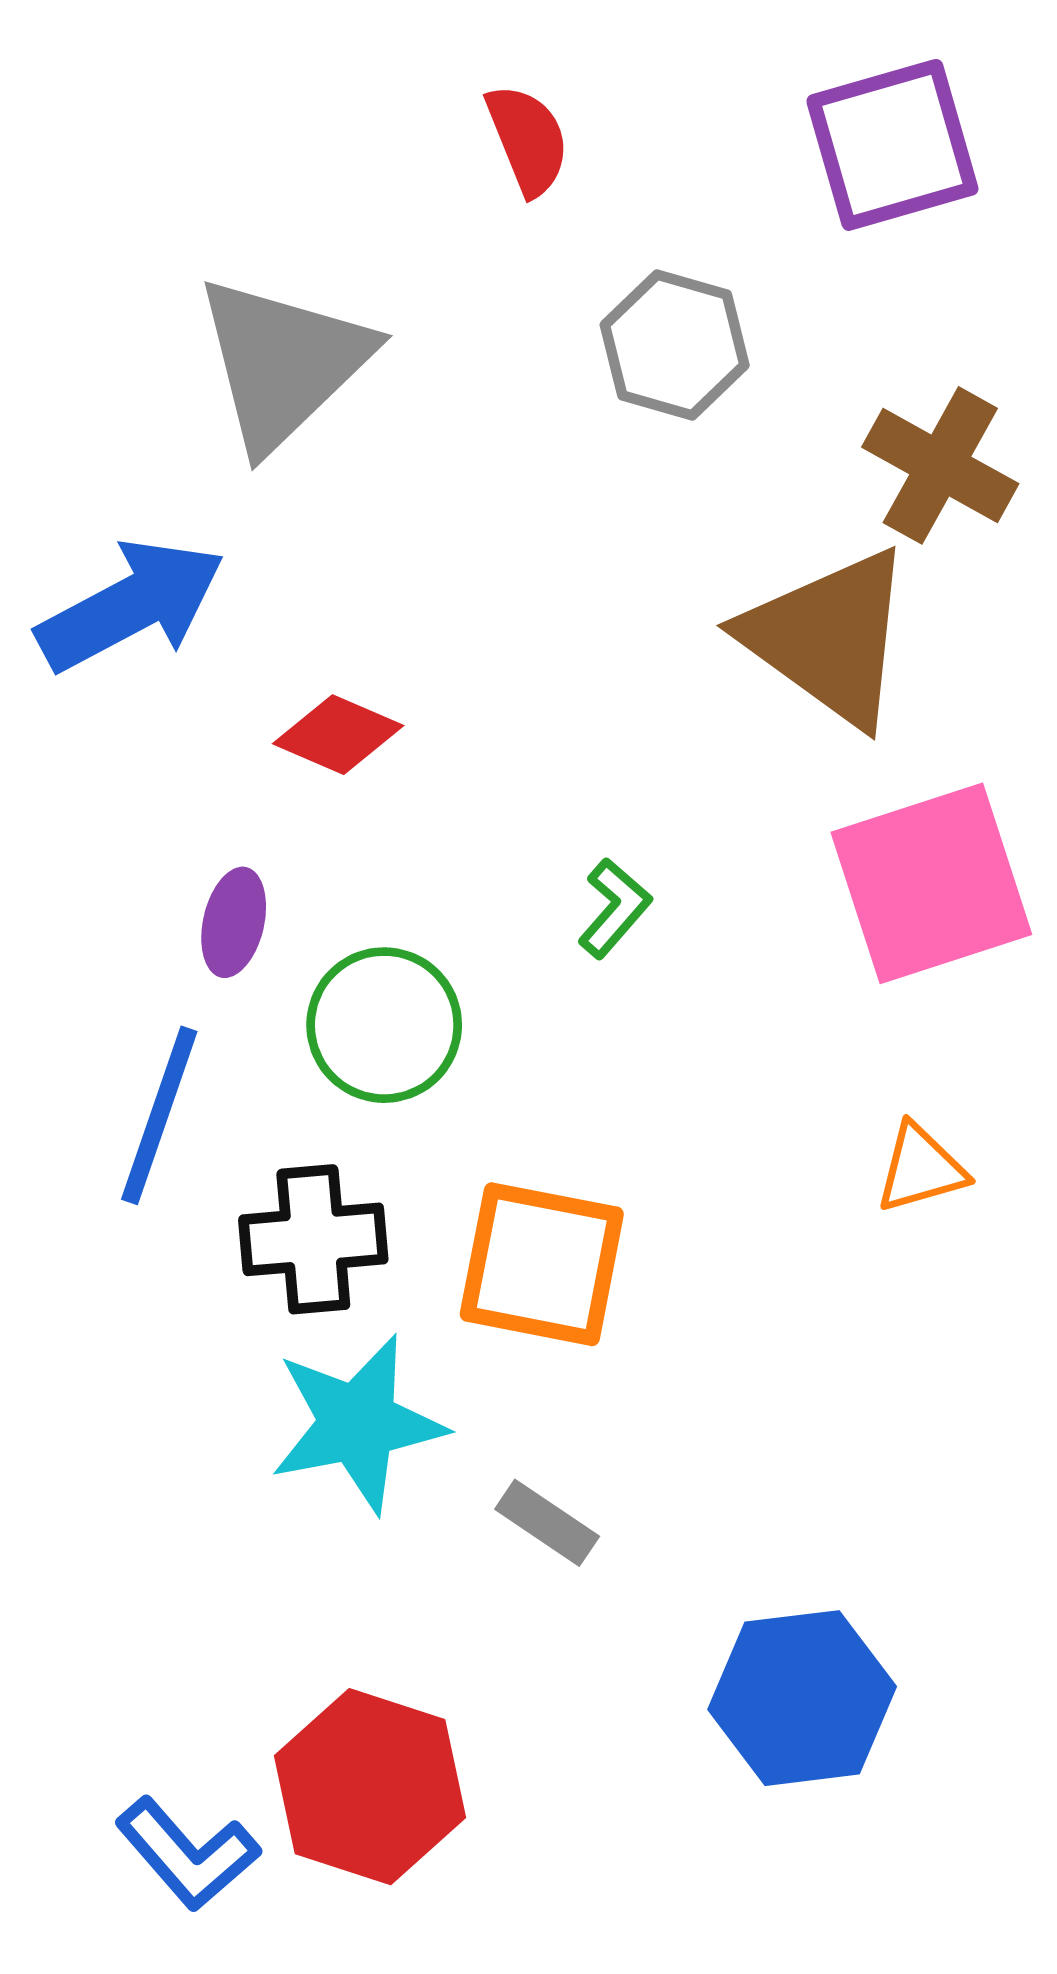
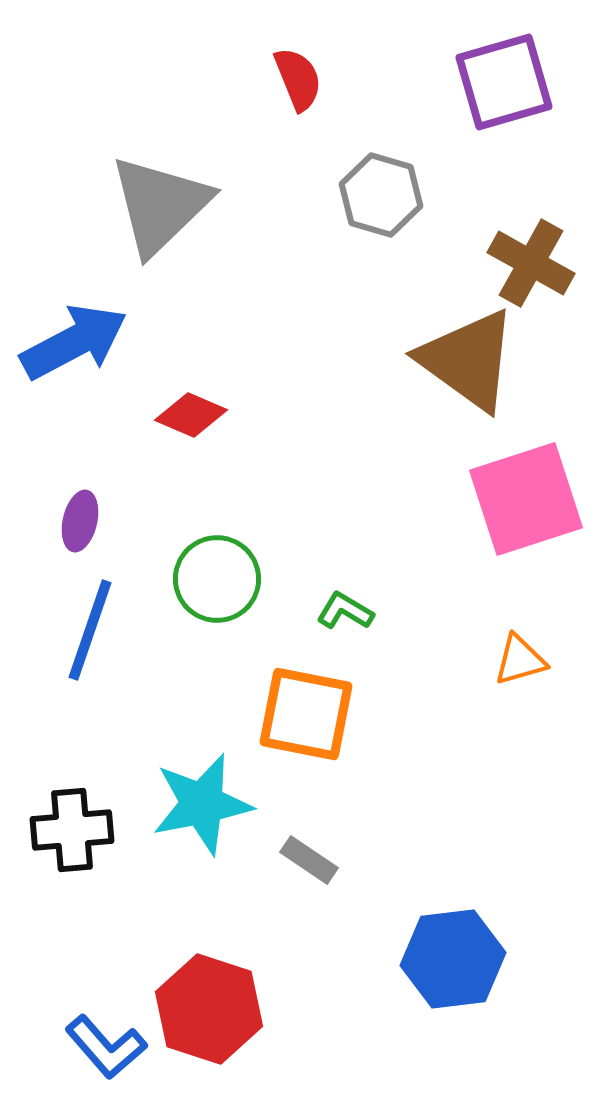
green L-shape: (614, 908) -> (345, 611), moved, turned -100
purple ellipse: (234, 922) -> (80, 521), moved
black cross: (313, 1239) -> (72, 830), moved

